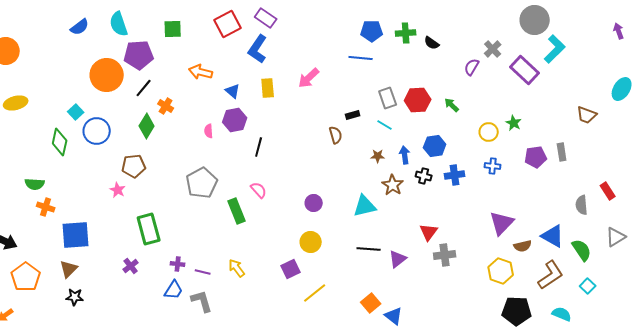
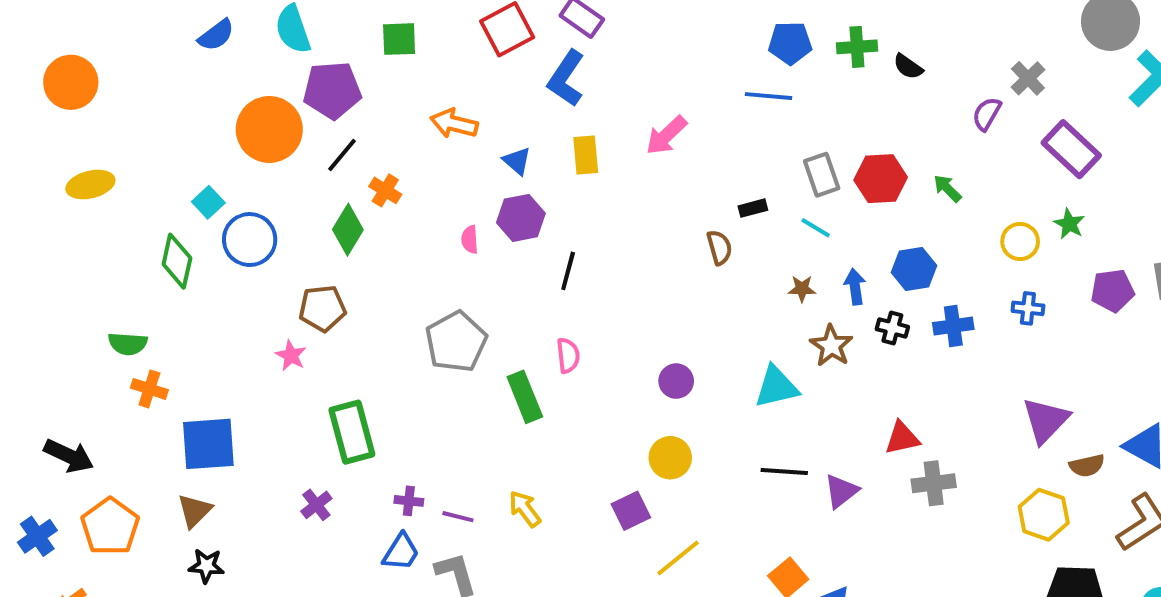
purple rectangle: (525, 70) -> (1071, 149), moved
pink semicircle: (259, 190) -> (568, 355), turned 36
red triangle: (429, 232) -> (902, 438), turned 42

